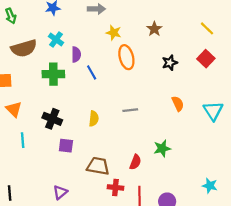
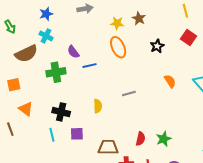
yellow line: (207, 28) -> (185, 11), turned 40
yellow star: (114, 33) -> (117, 23), moved
cyan cross: (56, 40) -> (46, 36), moved
purple semicircle: (76, 54) -> (73, 52), turned 152
blue line: (92, 72) -> (89, 66), turned -64
cyan line: (23, 140) -> (52, 135), moved
green star: (162, 148) -> (164, 139), moved

